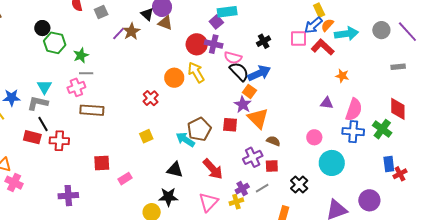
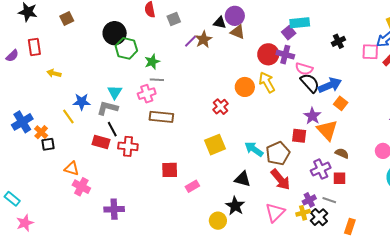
black triangle: (147, 14) -> (220, 23), turned -32
black circle: (42, 28) -> (115, 33), size x1.5
black cross: (264, 41) -> (338, 41), moved
orange square: (249, 91) -> (341, 103), moved
brown pentagon: (199, 129) -> (278, 153), moved
yellow square: (146, 136) -> (215, 145), size x1.5
black cross: (299, 185) -> (319, 217), moved
gray line: (262, 188) -> (329, 200), turned 48
purple cross: (68, 196) -> (114, 209), moved
black star: (168, 197) -> (235, 206), turned 30

